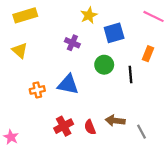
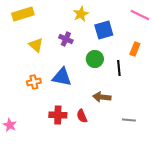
yellow triangle: (20, 50) -> (36, 45), moved
brown arrow: (115, 121) -> (102, 97), moved
red cross: (64, 126) -> (58, 115), turned 30
gray line: (141, 132) -> (129, 120), turned -56

